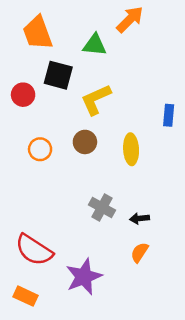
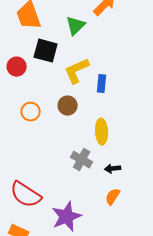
green triangle: (95, 45) -> (76, 26), turned -50
blue rectangle: (169, 115) -> (102, 84), moved
yellow ellipse: (131, 149) -> (102, 132), moved

